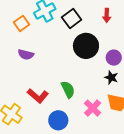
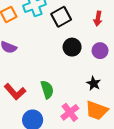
black circle: (86, 46) -> (72, 47), size x0.7
purple circle: (114, 58) -> (100, 51), moved

